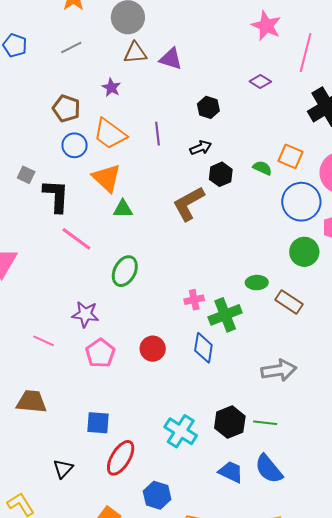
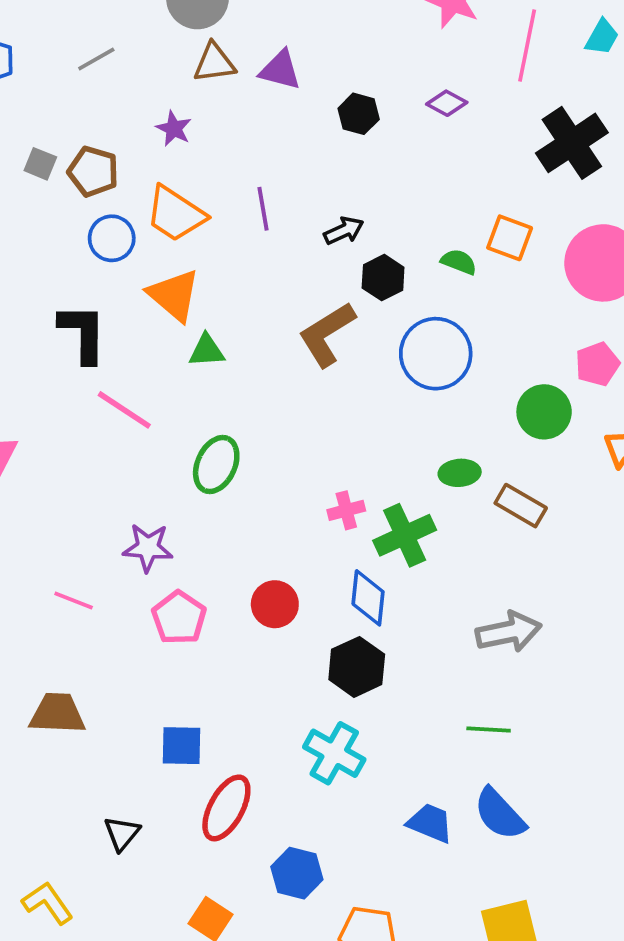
black hexagon: (208, 107) -> (359, 114), moved
gray square: (26, 175) -> (40, 164), moved
blue circle: (301, 202) -> (436, 354), moved
black hexagon: (230, 422) -> (357, 667), moved

